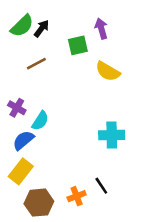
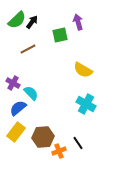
yellow semicircle: (108, 71) -> (83, 70), moved
cyan semicircle: (40, 121) -> (31, 93), turned -77
cyan cross: (112, 135) -> (86, 104), turned 30
brown hexagon: (39, 203) -> (43, 137), moved

